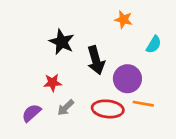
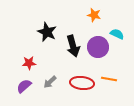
cyan semicircle: (154, 45) -> (117, 34), turned -96
purple circle: (127, 79) -> (98, 47), moved
red star: (53, 83) -> (29, 63), moved

